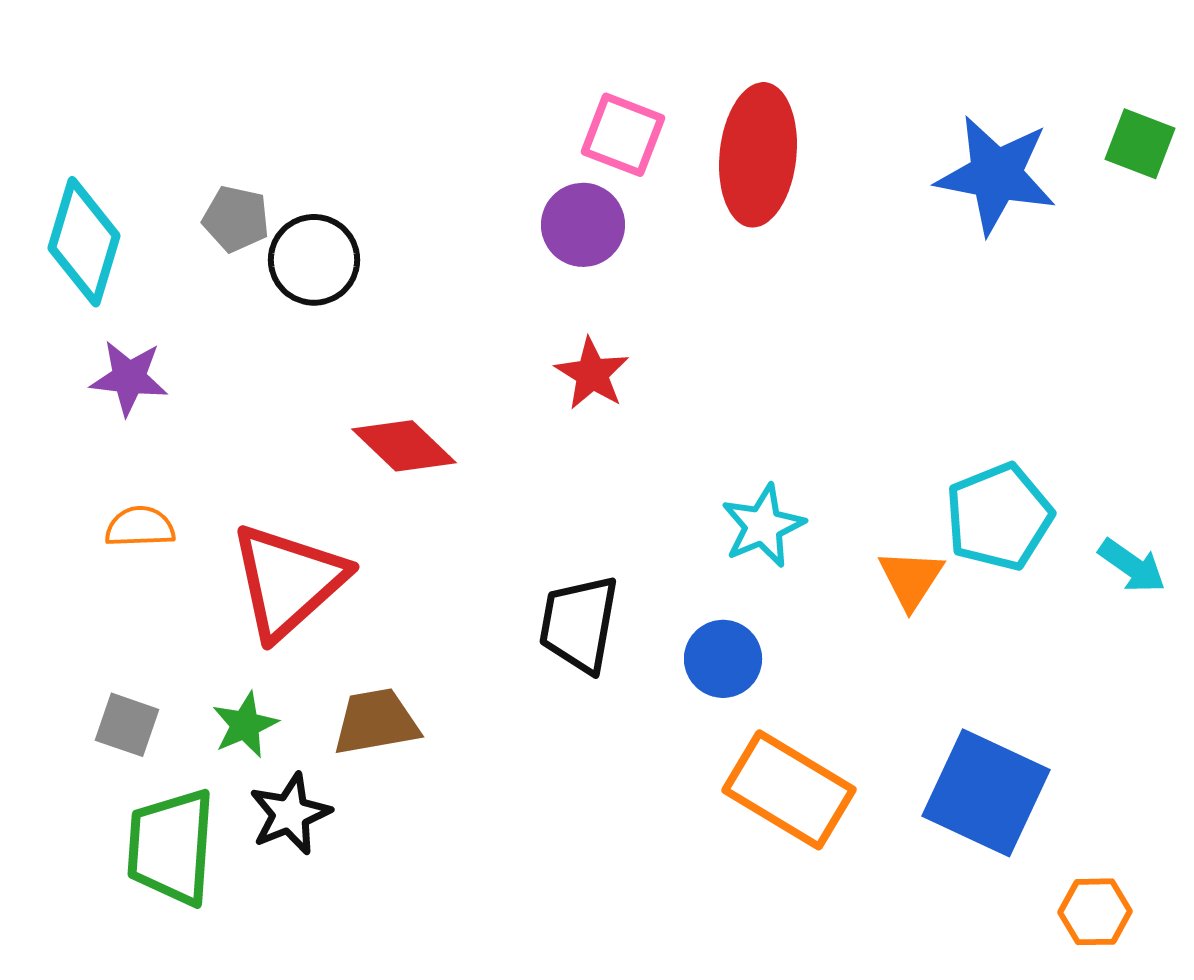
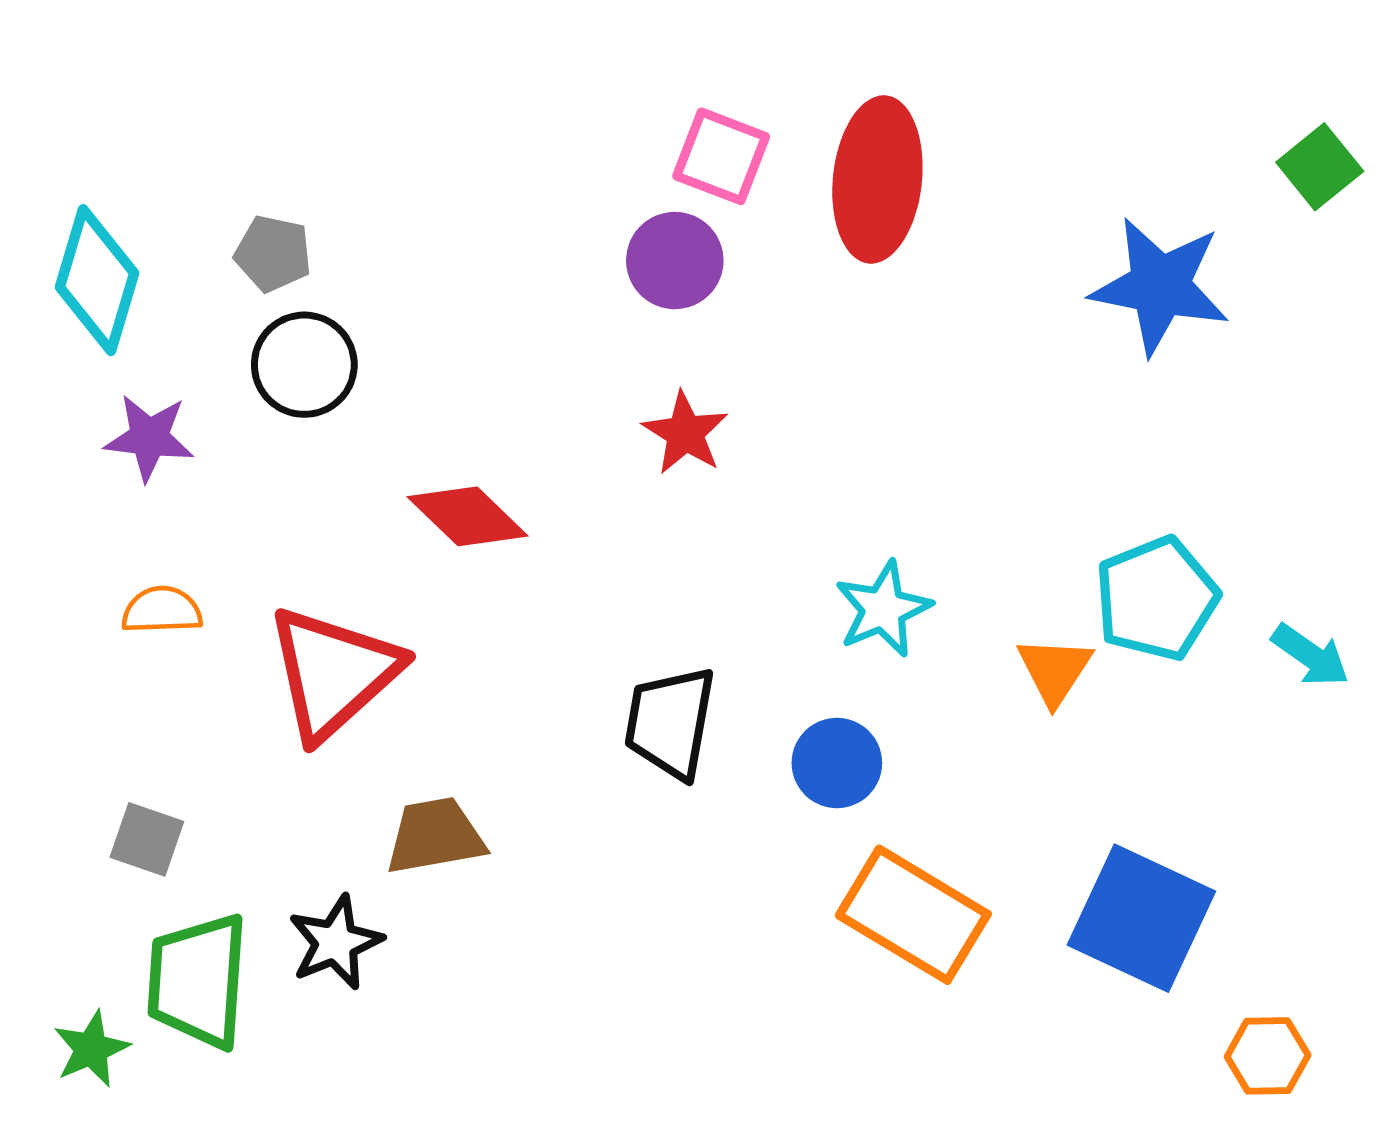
green square: (1140, 144) -> (1320, 167), turned 30
blue star: (996, 175) -> (1160, 286), moved
black circle: (314, 260) -> (304, 365), moved
green star: (245, 725) -> (91, 1049), moved

